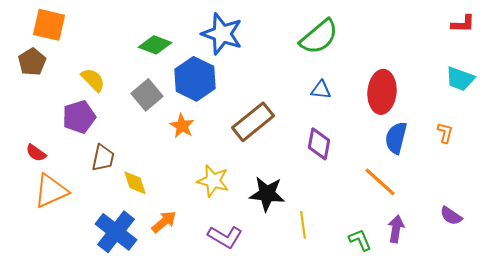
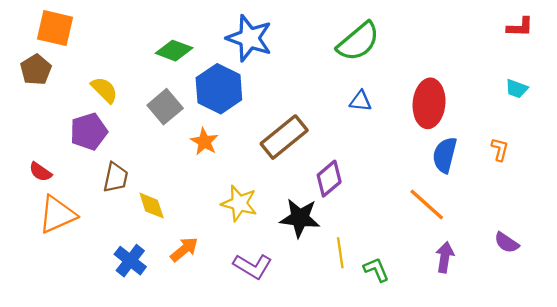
cyan trapezoid: (460, 79) -> (517, 89), size x0.7
purple diamond: (319, 144) -> (329, 179), moved, turned 40
blue cross: (116, 232) -> (130, 261), size x0.7
green L-shape: (360, 240) -> (376, 270), moved

